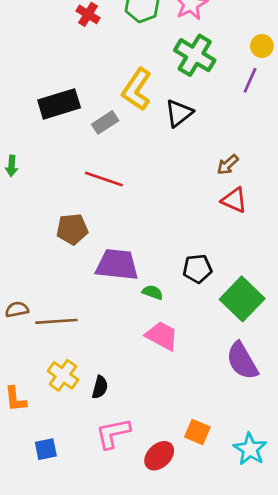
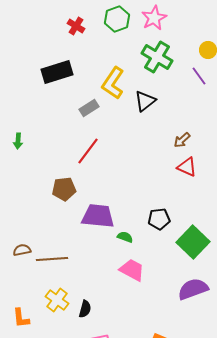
purple line: (250, 80) -> (199, 76), turned -60
black rectangle: (59, 104) -> (57, 72), moved
red line: (104, 179) -> (88, 151), turned -72
purple semicircle: (242, 361) -> (193, 289), turned 100

